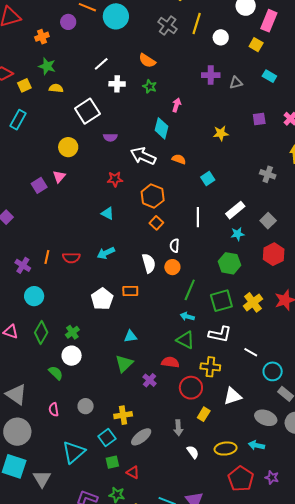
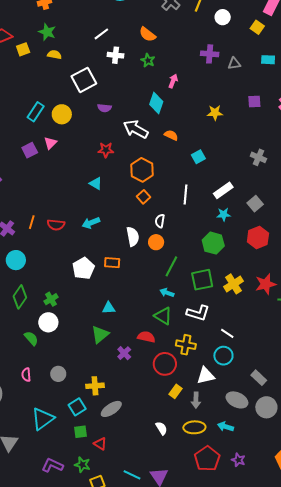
cyan rectangle: (269, 76) -> (268, 60), turned -32
cyan rectangle: (18, 120) -> (36, 112), moved
cyan circle: (273, 371) -> (223, 356), moved
gray arrow: (178, 428) -> (196, 400), moved

